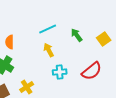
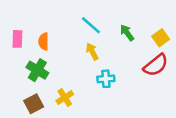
cyan line: (48, 29) -> (91, 25), turned 66
red semicircle: (92, 71) -> (156, 65), moved

